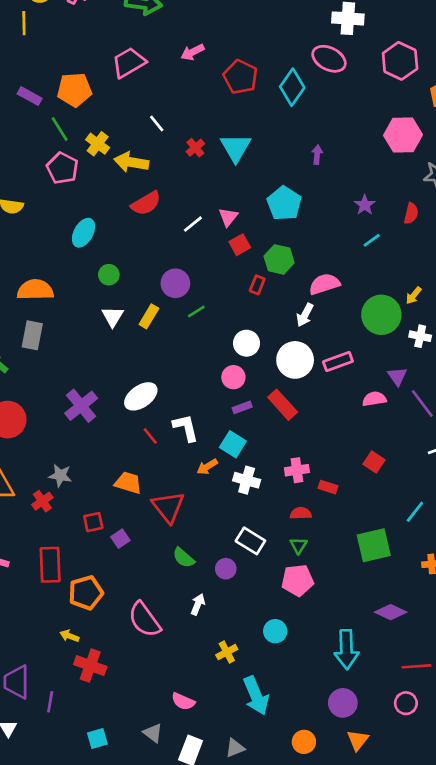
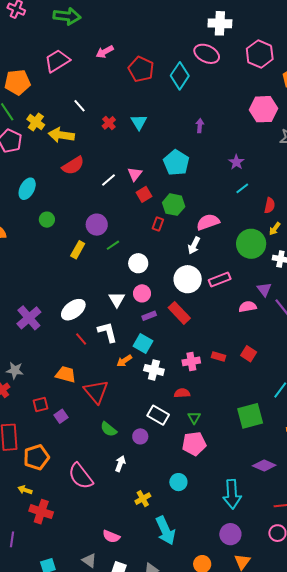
cyan triangle: (236, 148) -> (139, 122), size x0.7
red semicircle: (411, 213) -> (270, 205), moved
white triangle: (113, 317) -> (117, 299), moved
white circle: (247, 343) -> (138, 263), moved
red rectangle: (328, 487) -> (219, 357), moved
red semicircle: (301, 513) -> (182, 393), moved

